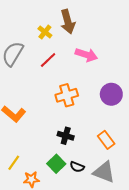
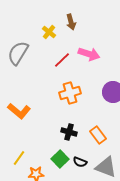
brown arrow: (68, 22) -> (71, 22), size x0.7
red line: (48, 60) -> (62, 60), moved
orange rectangle: (106, 140) -> (98, 135), moved

